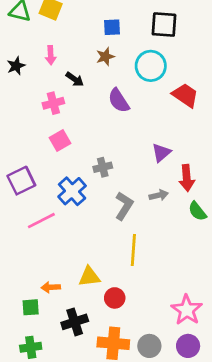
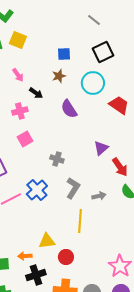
black square: (164, 25) -> (103, 52), turned -30
pink arrow: (51, 55) -> (18, 75), turned -32
gray cross: (103, 167) -> (57, 159), turned 32
red arrow: (187, 178) -> (120, 167), turned -30
blue cross: (72, 191) -> (37, 190), moved
gray arrow: (159, 195) -> (99, 196), moved
orange arrow: (51, 287) -> (25, 256), moved

